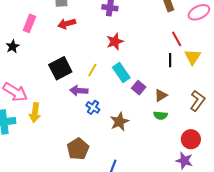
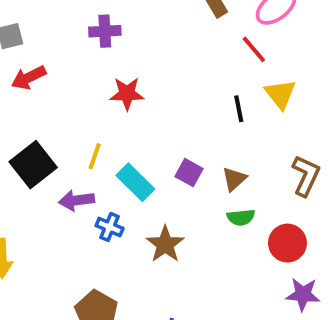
red line: (177, 39) -> (254, 49), moved
red star: (115, 42) -> (127, 94), turned 30
cyan rectangle: (121, 73) -> (135, 182), moved
red circle: (191, 139) -> (287, 243), moved

